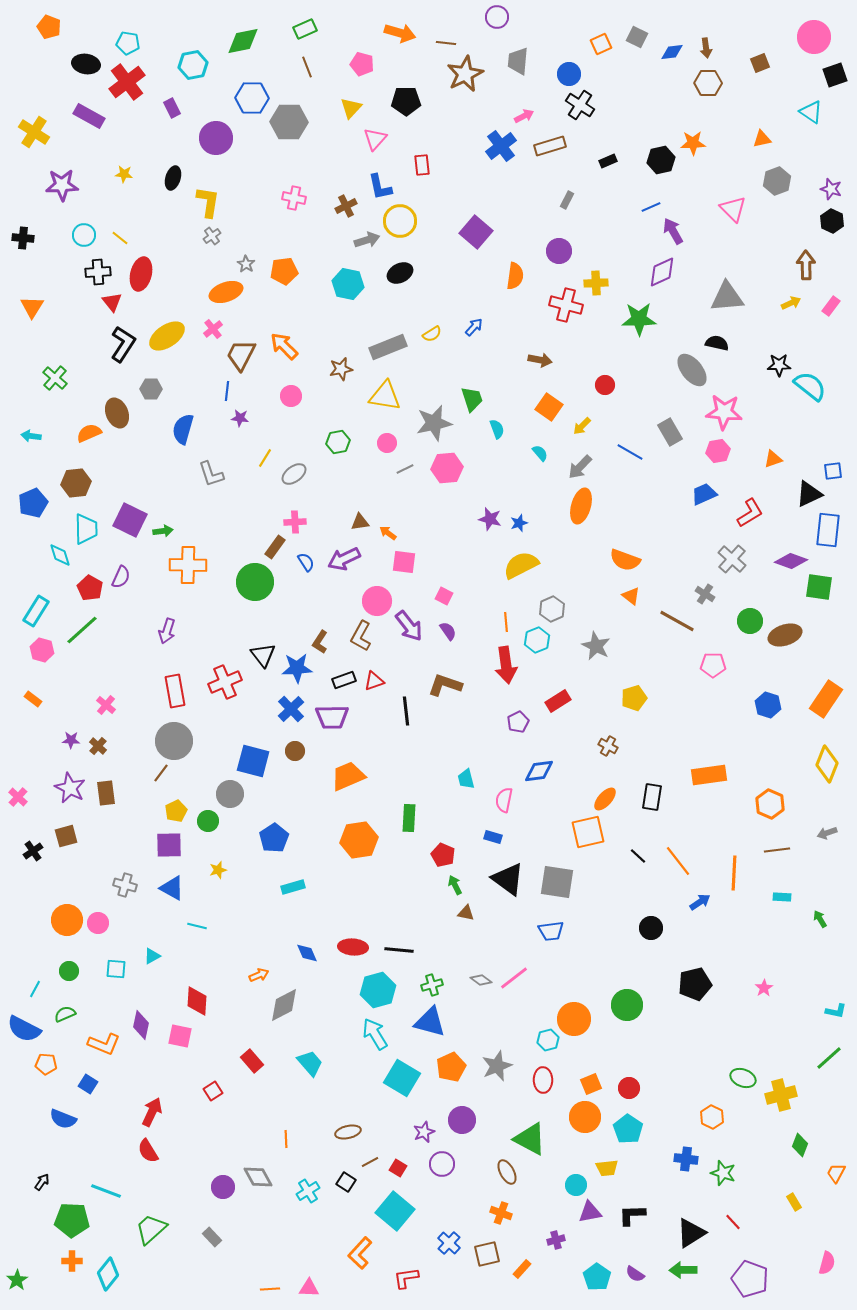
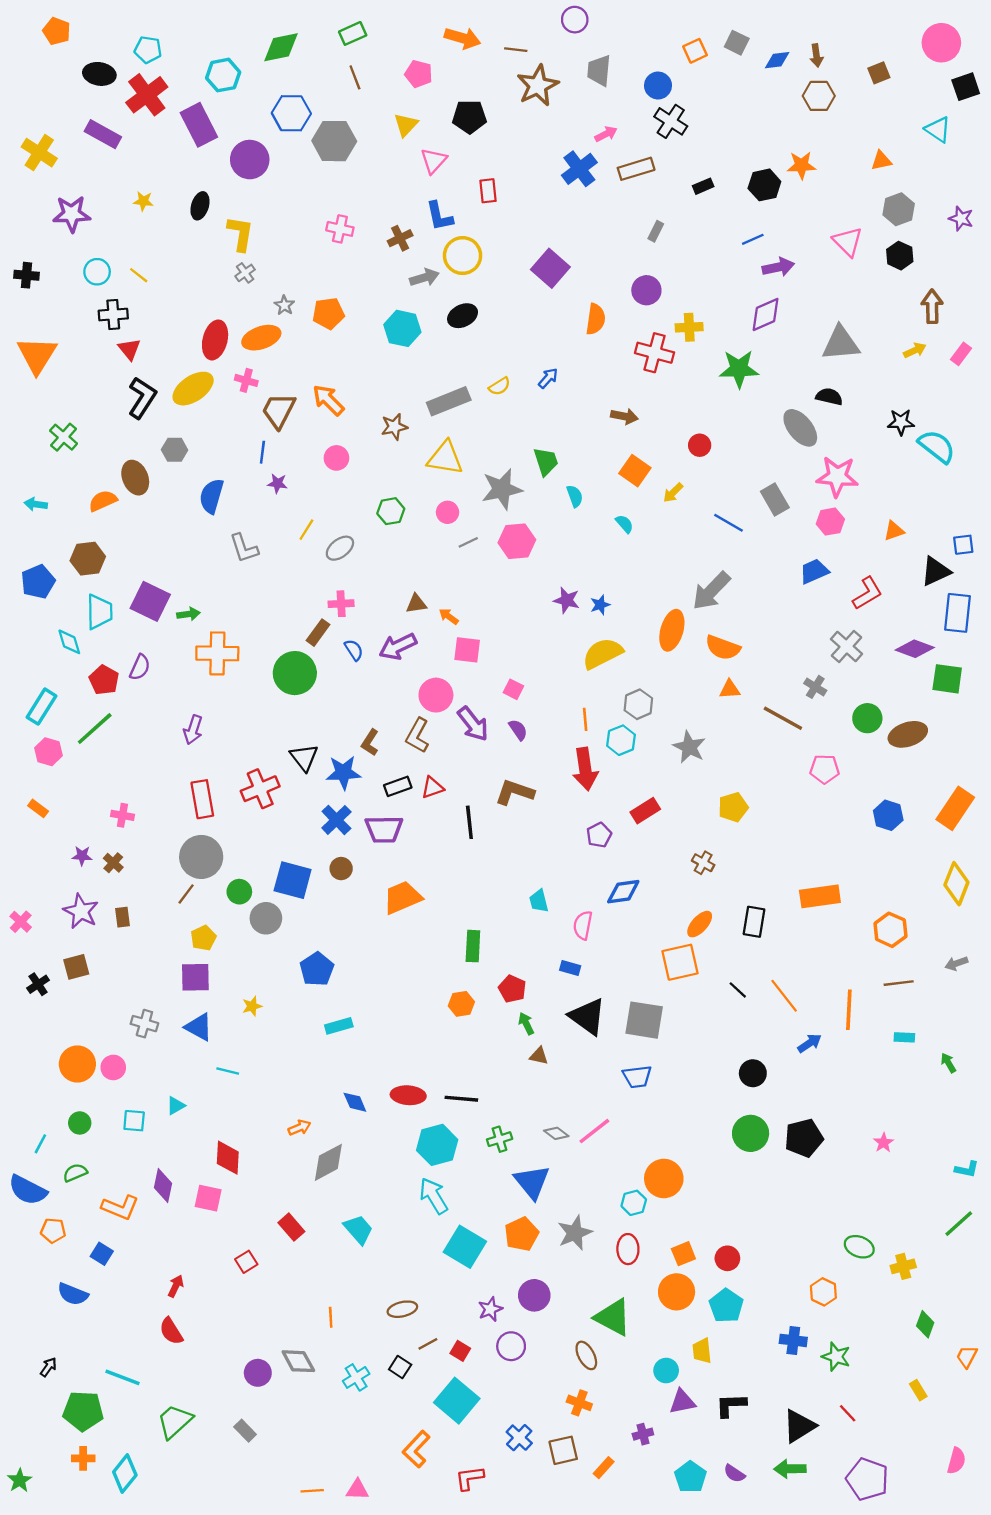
purple rectangle: (172, 108) -> (199, 125), size x1.8
black hexagon: (832, 221) -> (900, 256), moved
purple arrow: (673, 231) -> (778, 267), turned 108
red ellipse: (141, 274) -> (215, 340), moved
orange triangle: (32, 307) -> (37, 355), size x1.5
pink cross: (213, 329) -> (246, 380), turned -36
gray arrow: (580, 467) -> (711, 591), moved, size x1.4
orange ellipse: (581, 506) -> (672, 630), moved
orange triangle: (631, 596) -> (730, 689), turned -42
pink cross: (106, 705) -> (122, 815), turned -30
brown rectangle: (106, 793) -> (122, 917), size x0.7
green circle: (208, 821) -> (239, 892), moved
orange hexagon: (359, 840) -> (461, 1004), moved, size x0.6
green circle: (627, 1005) -> (751, 1133), moved
blue triangle: (430, 1022) -> (532, 1182), moved, turned 36
yellow cross: (781, 1095) -> (903, 1266), size x0.7
red arrow: (152, 1112) -> (176, 1286), size x0.7
yellow trapezoid: (607, 1168) -> (702, 1351), turned 90

